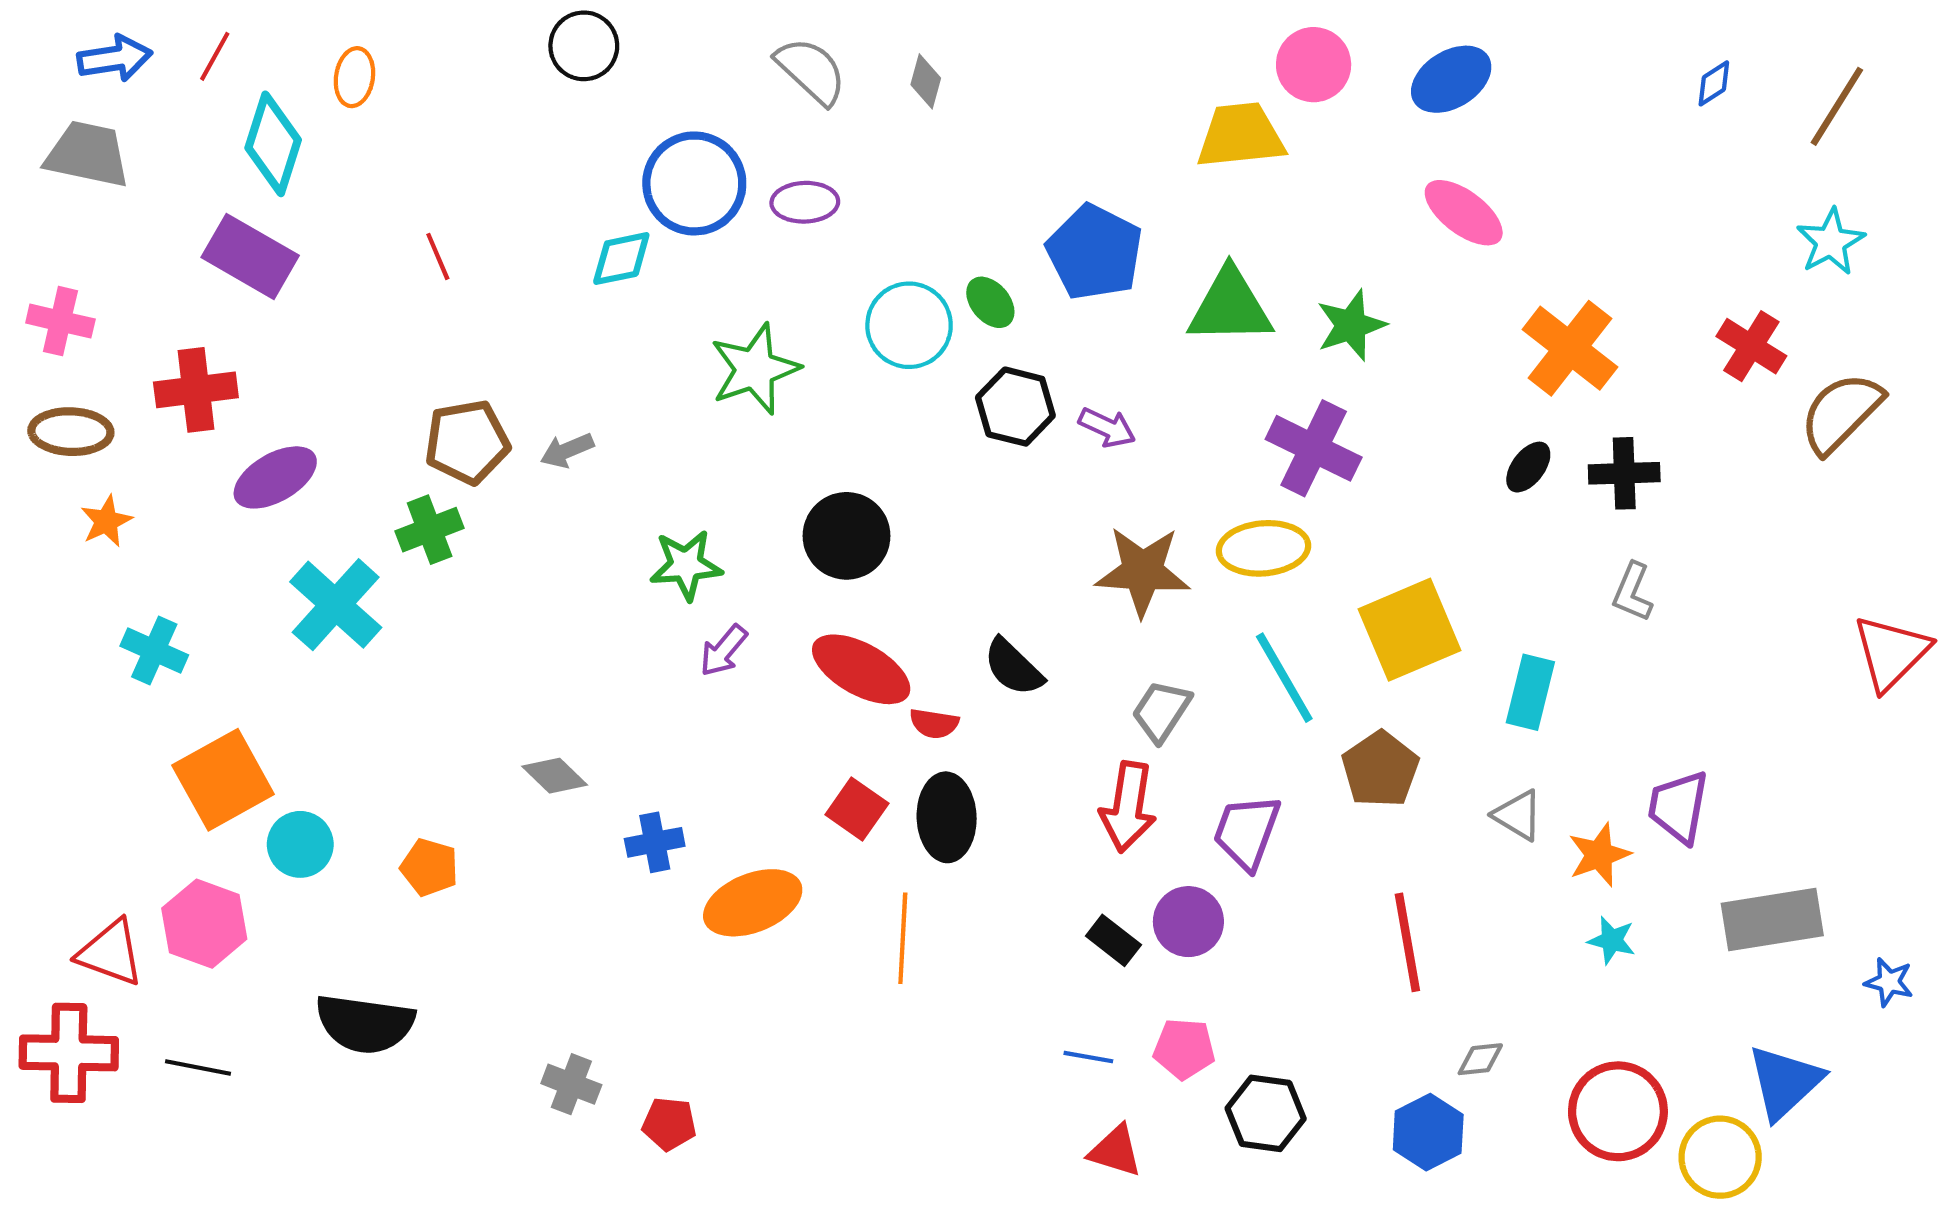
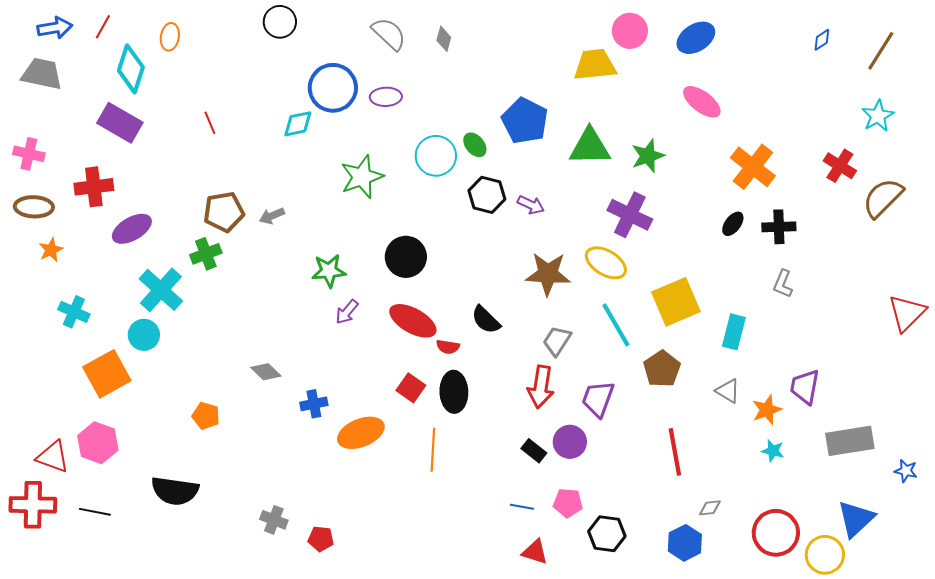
yellow ellipse: (1264, 548) -> (606, 263), turned 36
cyan circle: (300, 844) -> (144, 335), moved

